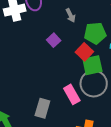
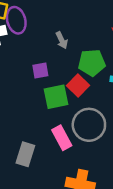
purple square: (54, 40) -> (40, 70), turned 32
green square: (92, 65) -> (56, 97), moved

